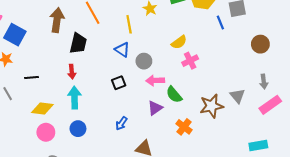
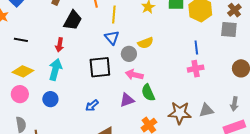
blue line: (220, 23) -> (196, 47), moved
yellow line: (129, 24) -> (114, 15), moved
yellow semicircle: (179, 42) -> (145, 43), moved
pink cross: (190, 61) -> (196, 69), moved
black square: (119, 83) -> (100, 67), size x1.6
gray triangle: (237, 96) -> (206, 110), turned 42

